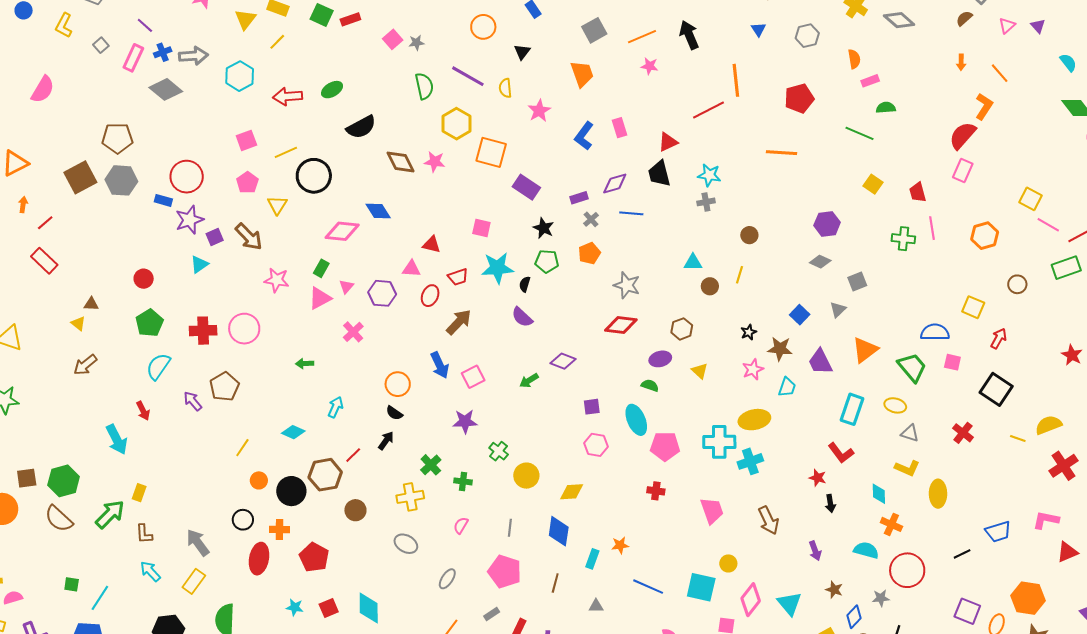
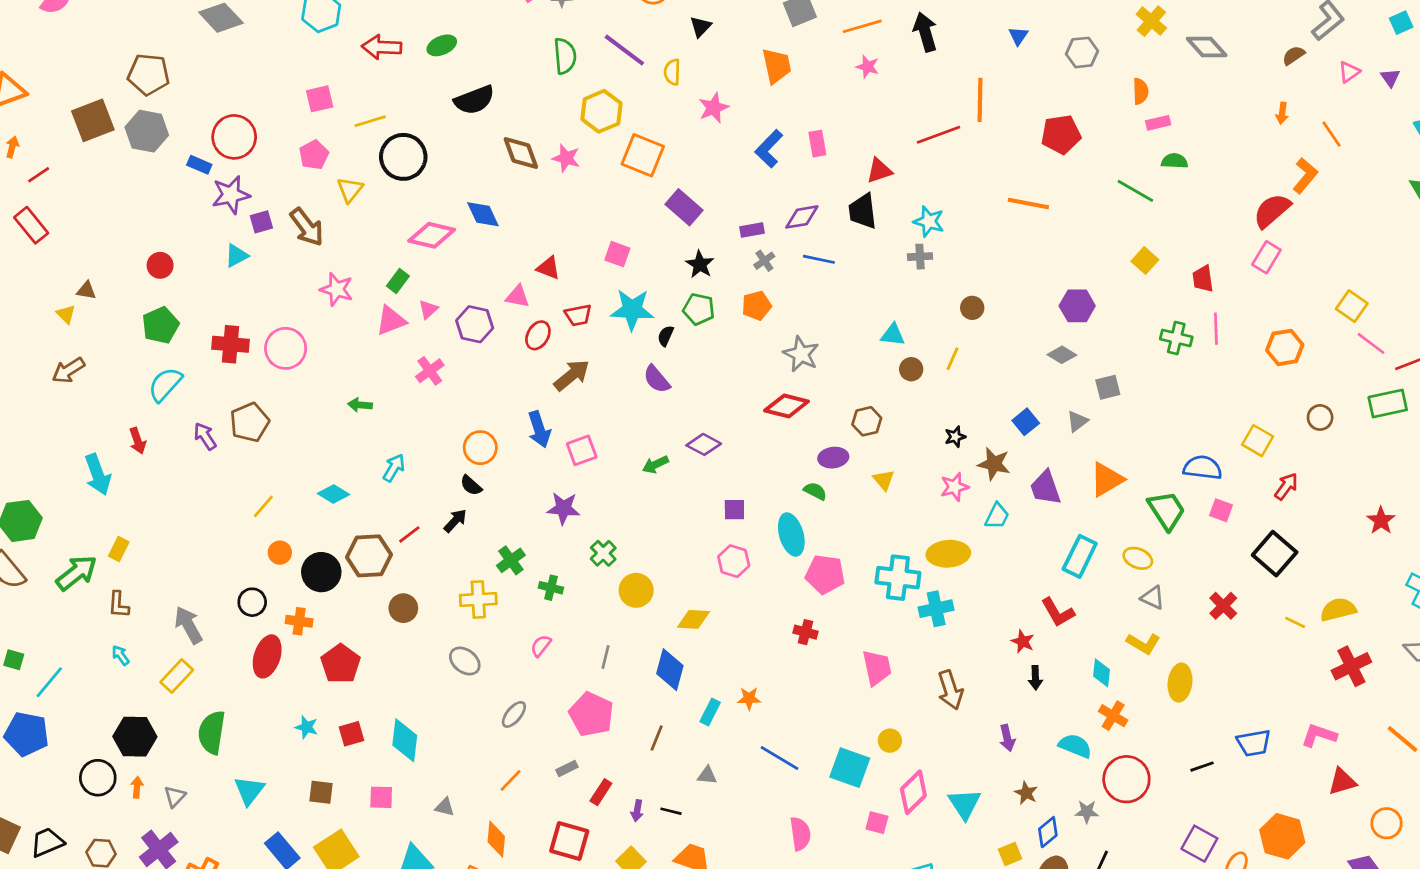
cyan arrow: (150, 571) -> (121, 655), size x0.7

